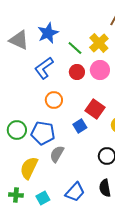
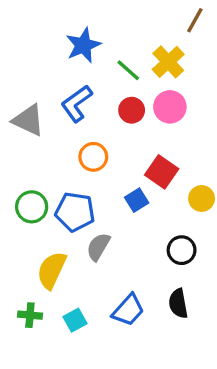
gray triangle: (19, 40) -> (28, 120), moved

